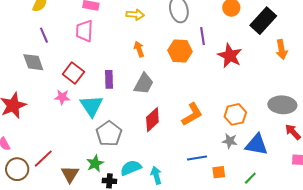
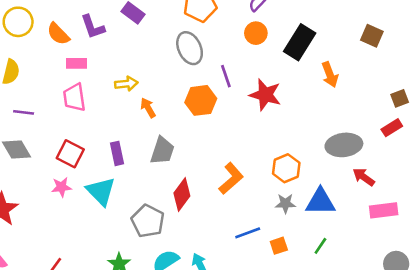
yellow arrow: (135, 15) -> (126, 84), moved
purple line: (44, 35) -> (24, 112), turned -49
gray pentagon: (109, 134) -> (148, 221), moved

